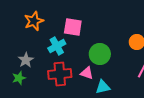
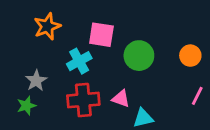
green circle: (100, 54) -> (139, 56), moved

